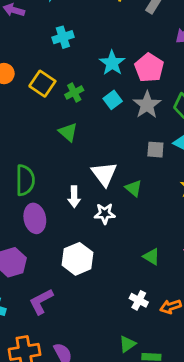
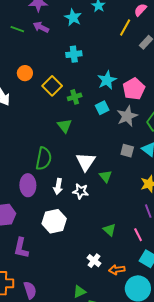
green semicircle: (25, 180) -> (44, 159), moved
white arrow: (74, 197) -> (58, 186), moved
purple L-shape: (41, 302) -> (21, 248), turned -60

